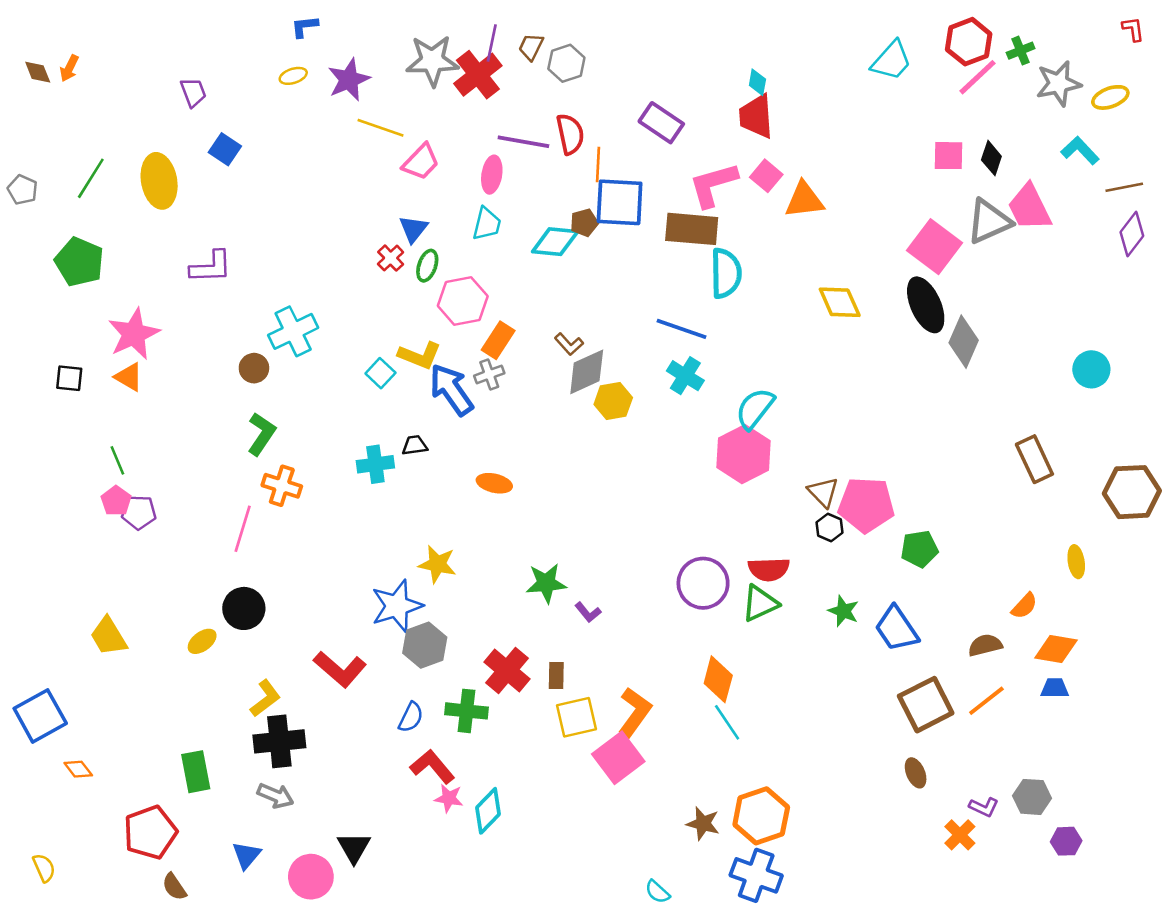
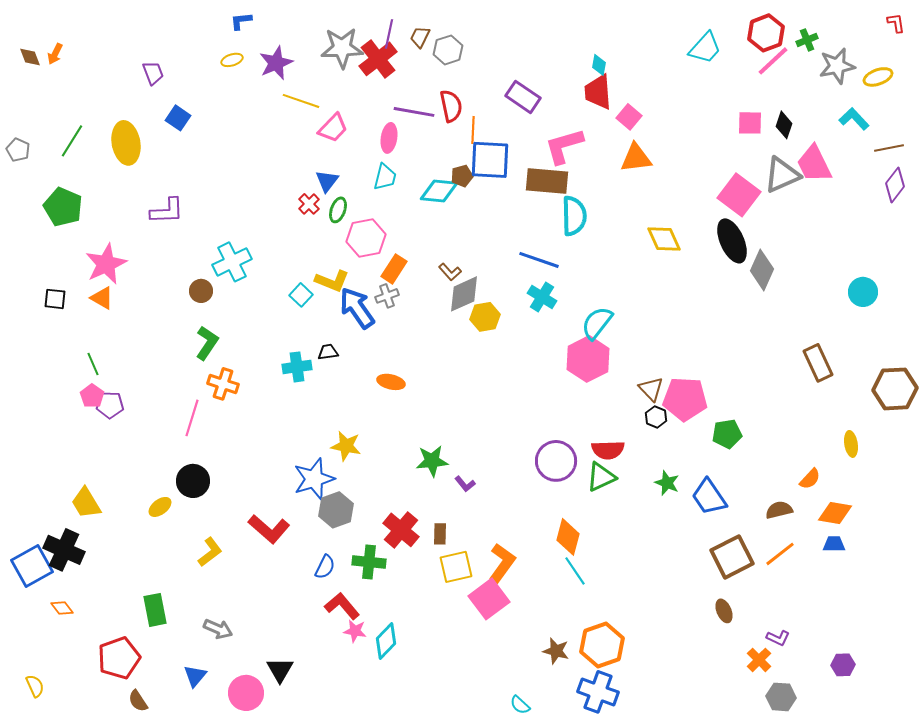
pink square: (766, 176) -> (629, 117), moved
black cross: (279, 741) -> (64, 550), moved, turned 30
gray hexagon: (1032, 797) -> (781, 697), moved

